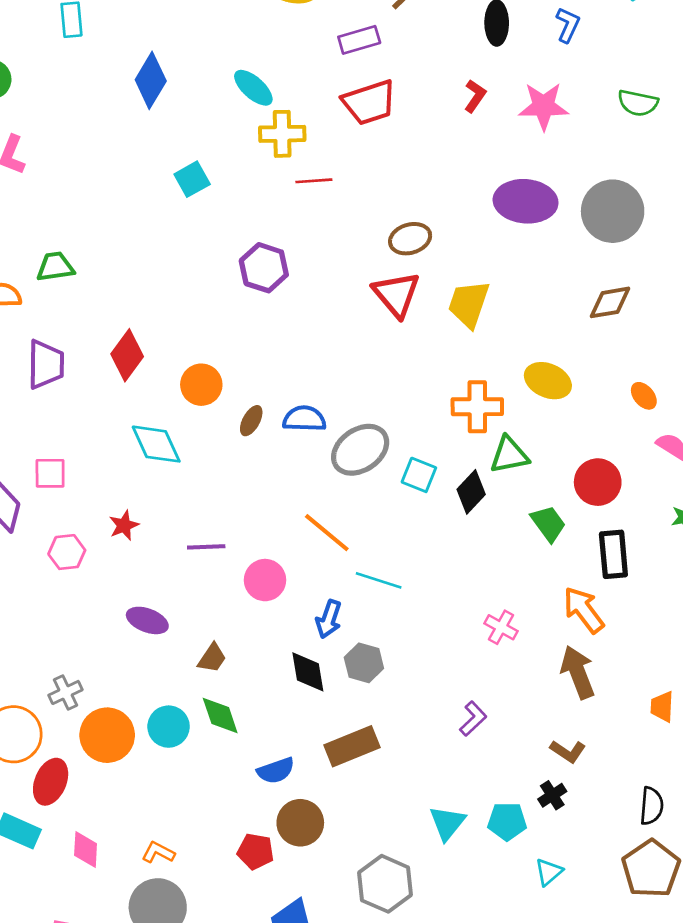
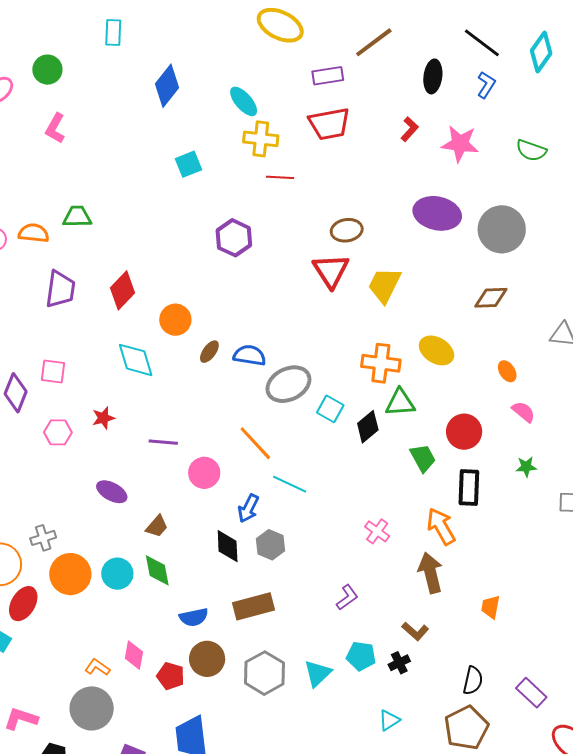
cyan pentagon: (507, 821) -> (361, 656), moved
pink diamond: (86, 849) -> (134, 655), moved
gray hexagon: (385, 884) -> (265, 673), moved

